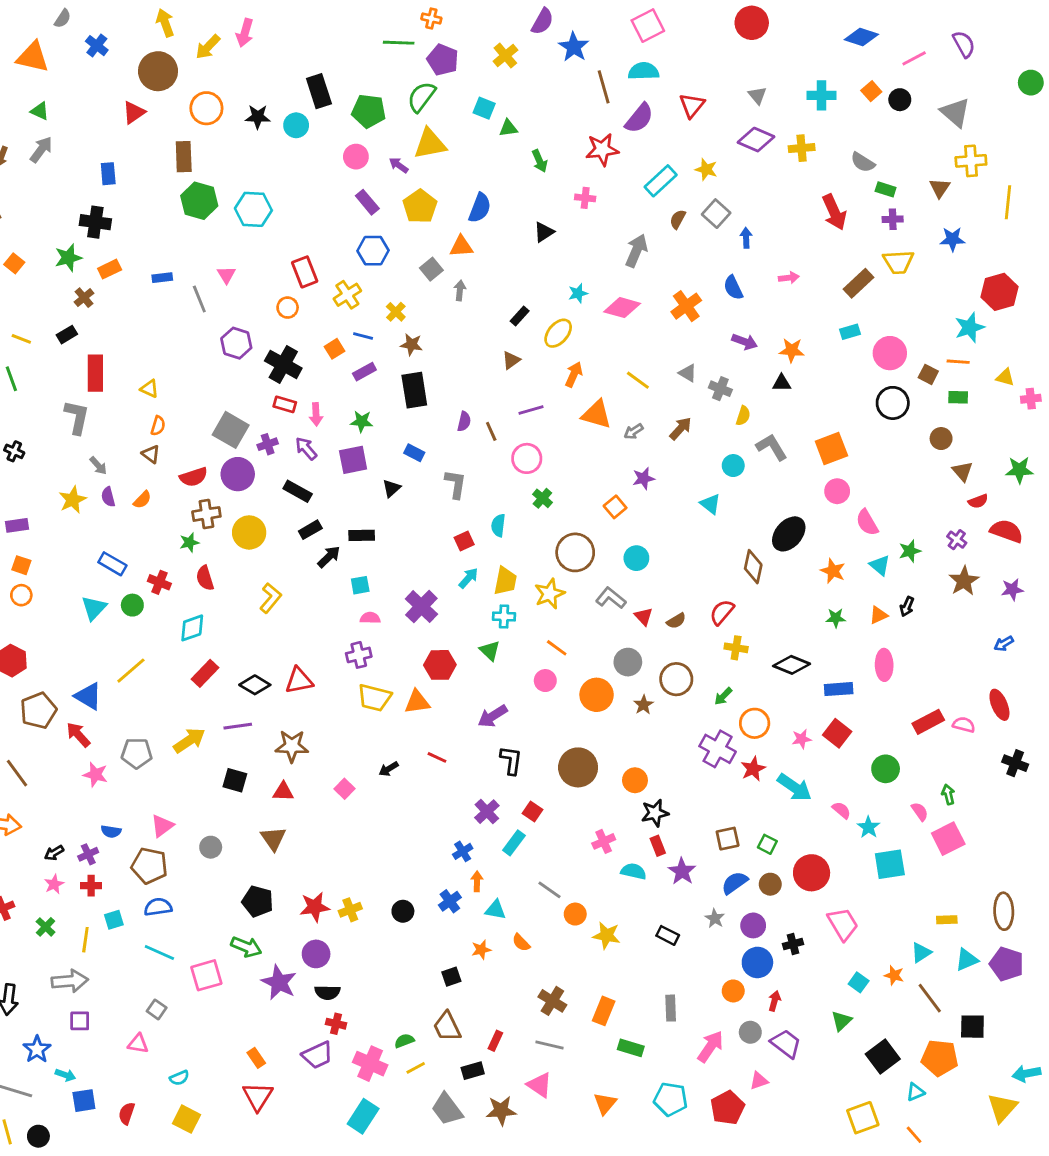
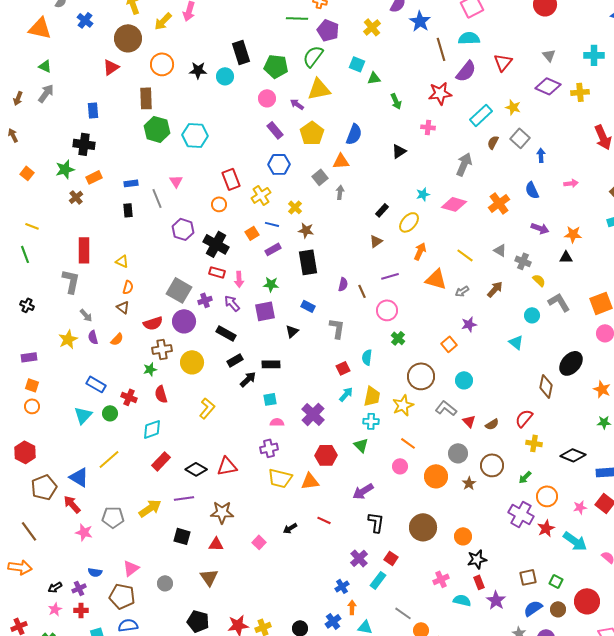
black rectangle: (67, 335) -> (128, 210), moved, turned -64
yellow semicircle: (743, 416) -> (539, 280), turned -64

